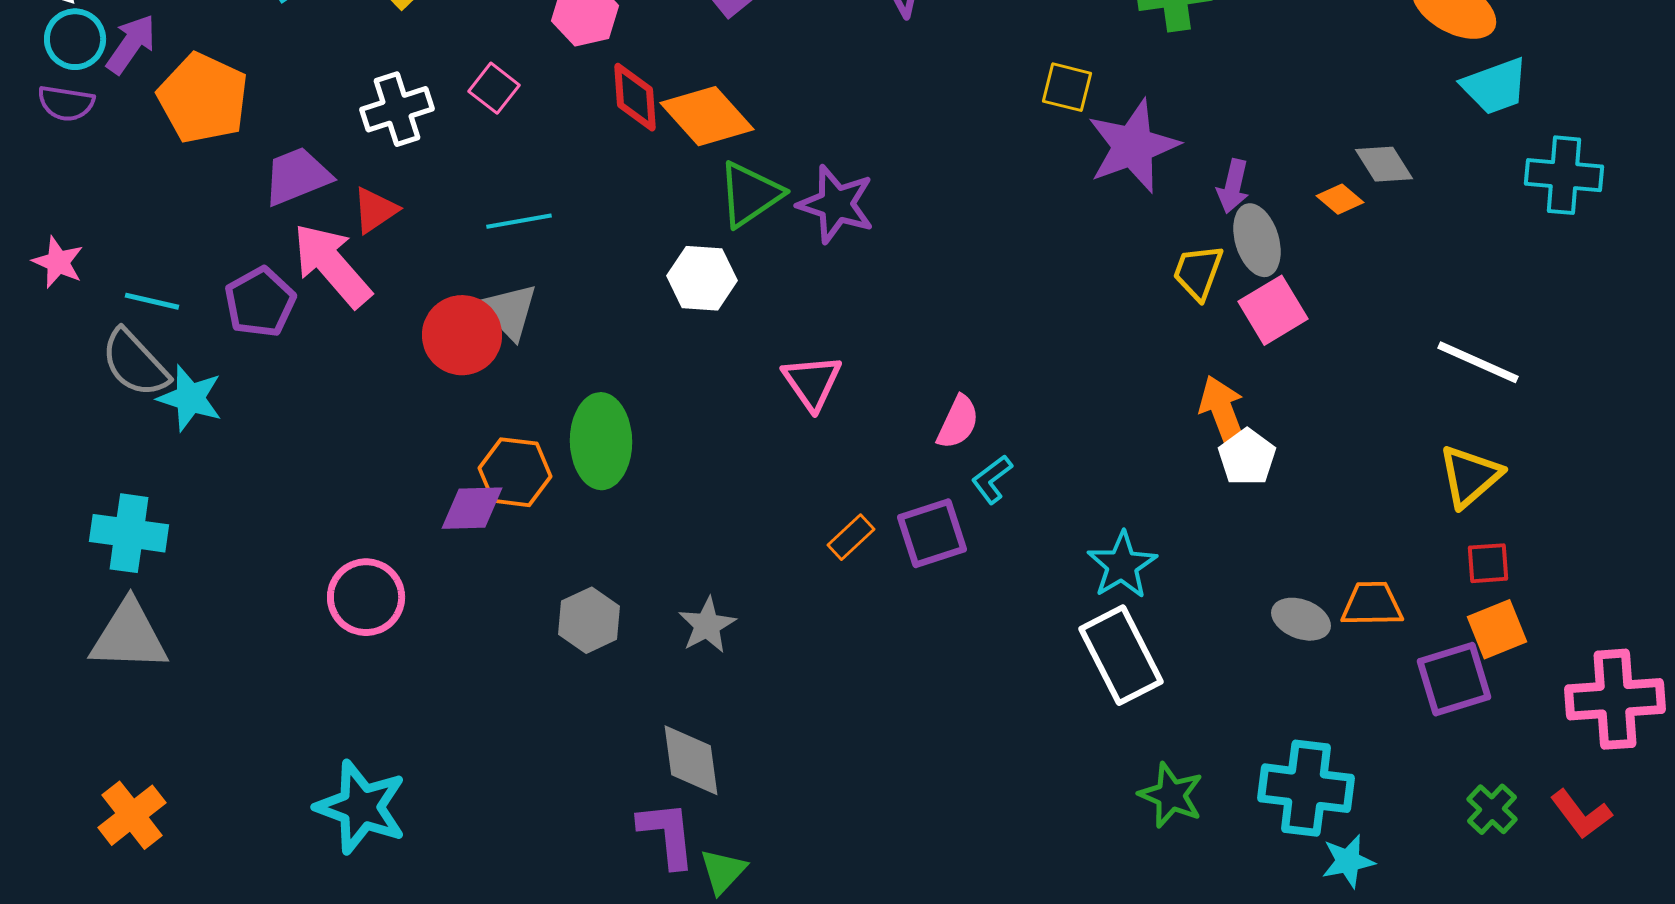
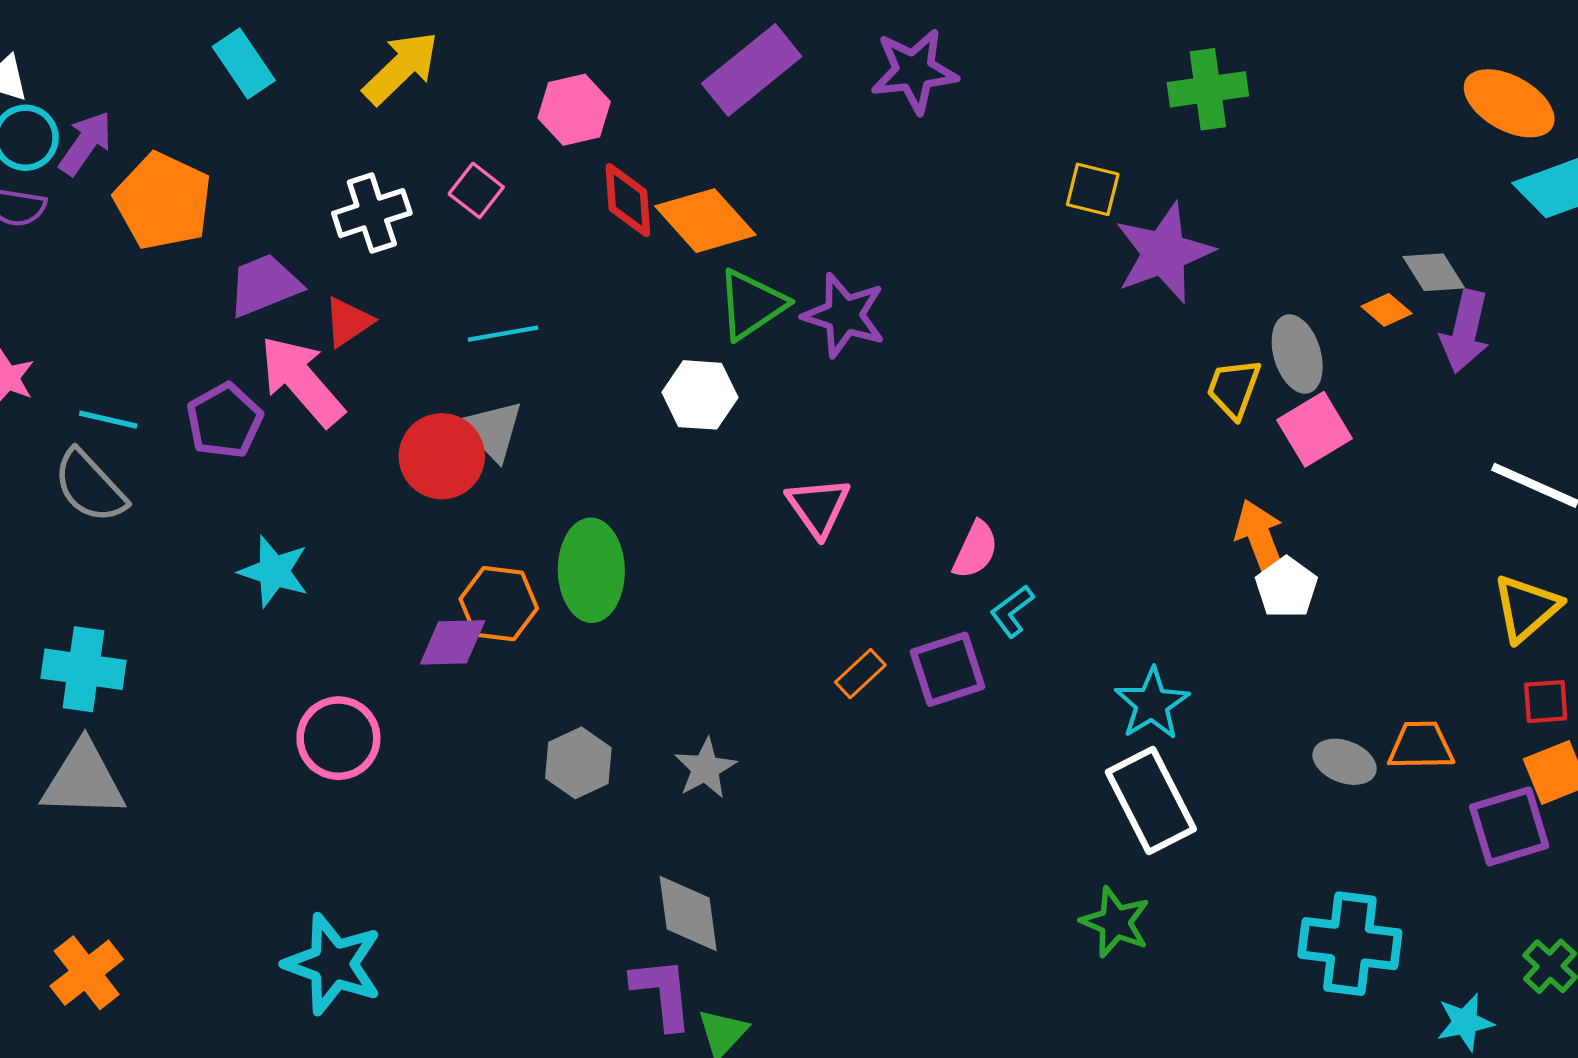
purple arrow: (1233, 186) -> (1465, 331), moved, size x1.4
cyan star: (190, 398) -> (274, 571), moved
green star: (1171, 795) -> (1115, 922), moved
cyan star: (1348, 861) -> (1465, 1022), moved

